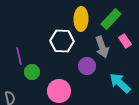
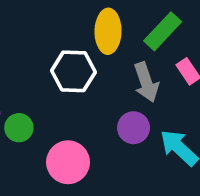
purple circle: (87, 66) -> (134, 128), moved

